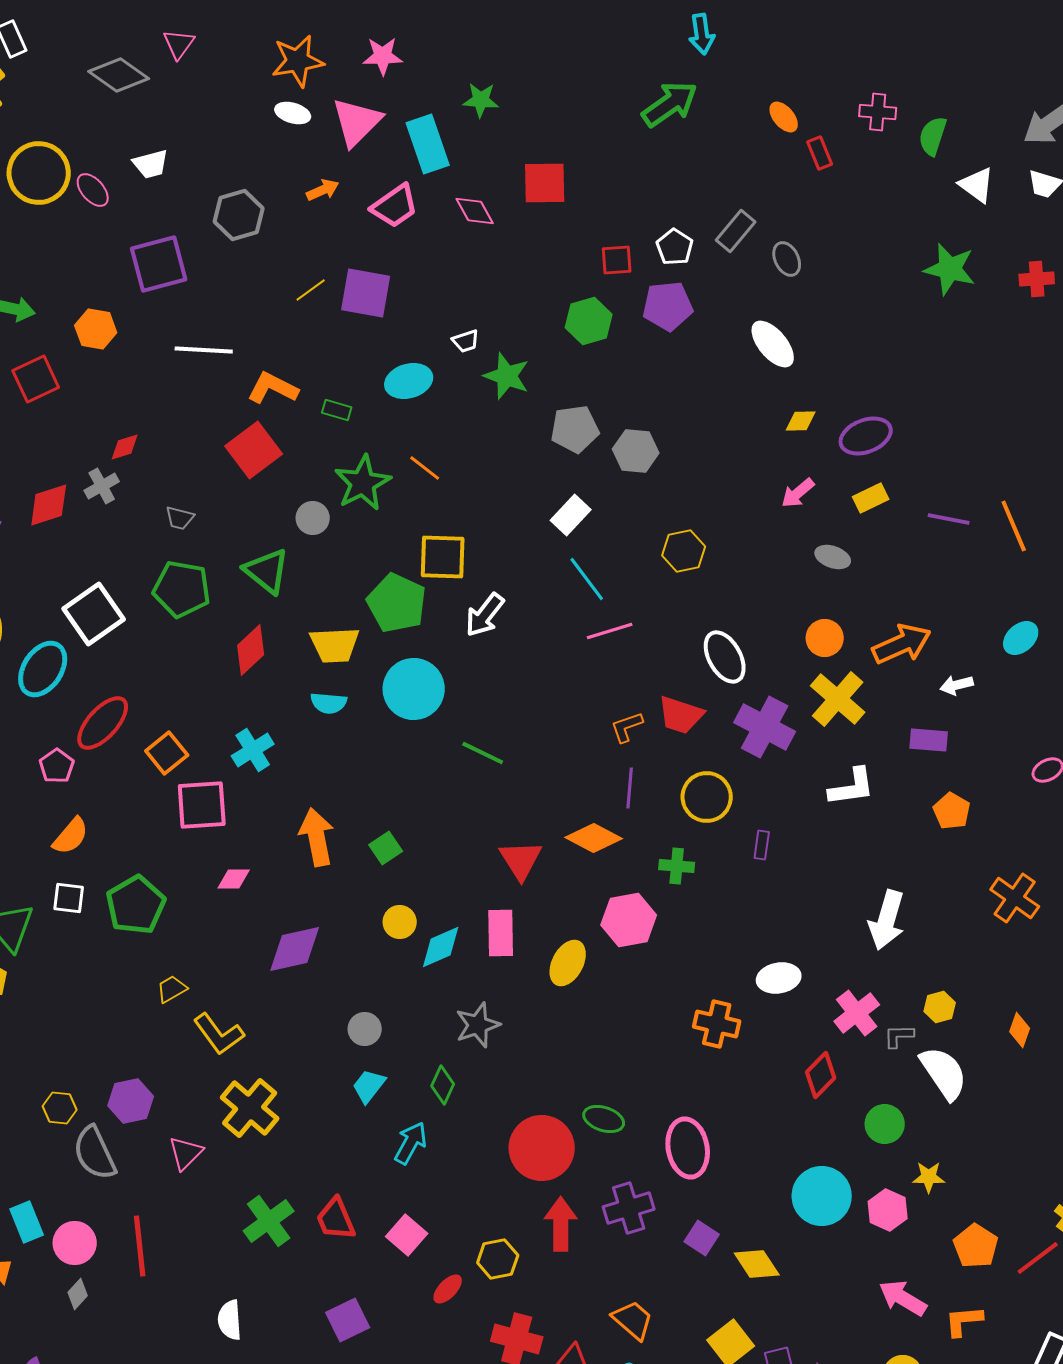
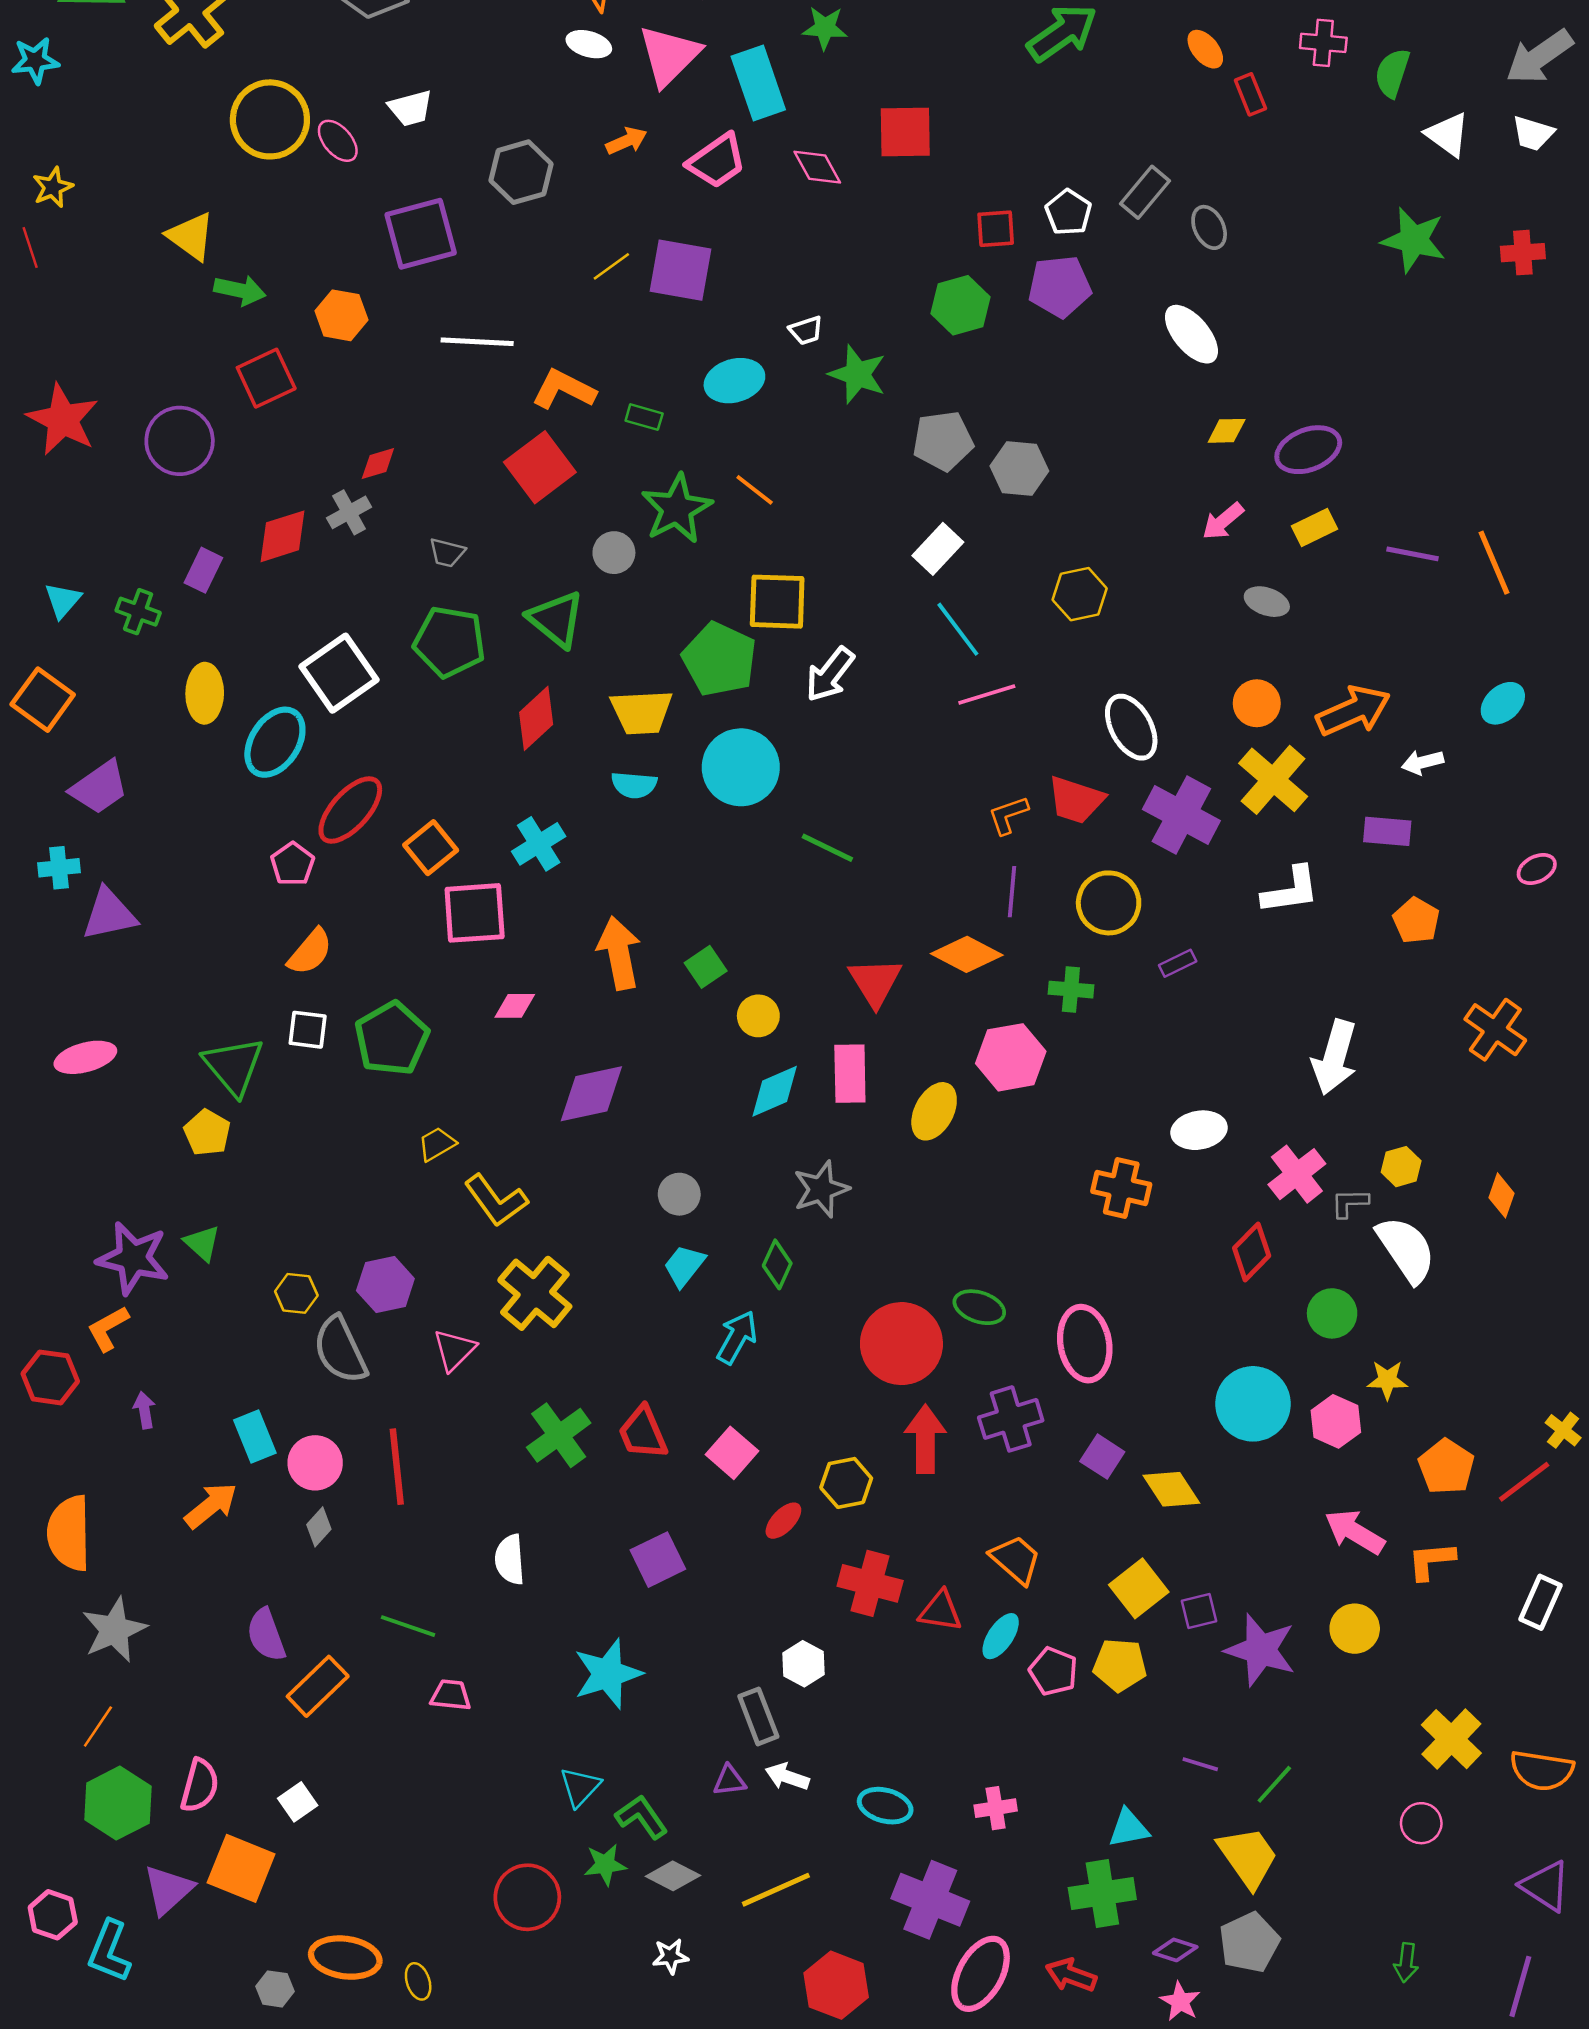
purple rectangle: (762, 845) -> (1178, 963), turned 56
yellow circle: (400, 922) -> (758, 1016), moved

